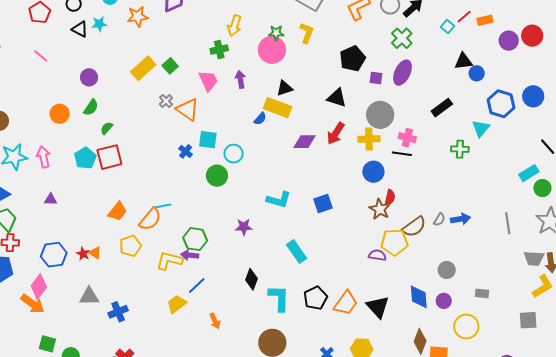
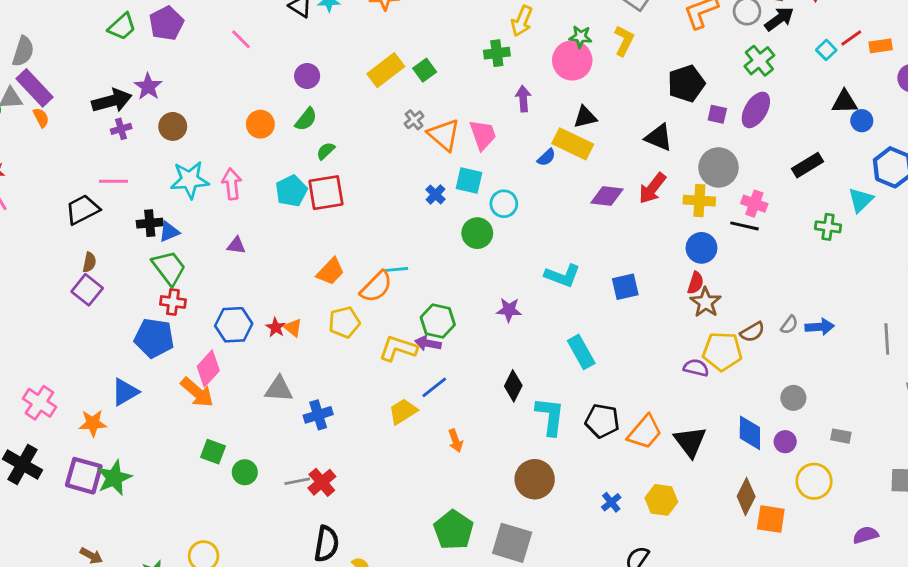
pink trapezoid: (208, 81) -> (483, 135), moved
red semicircle: (390, 197) -> (695, 283), moved
brown semicircle: (414, 227) -> (752, 332), size x0.7
black pentagon: (316, 298) -> (602, 421), turned 30

